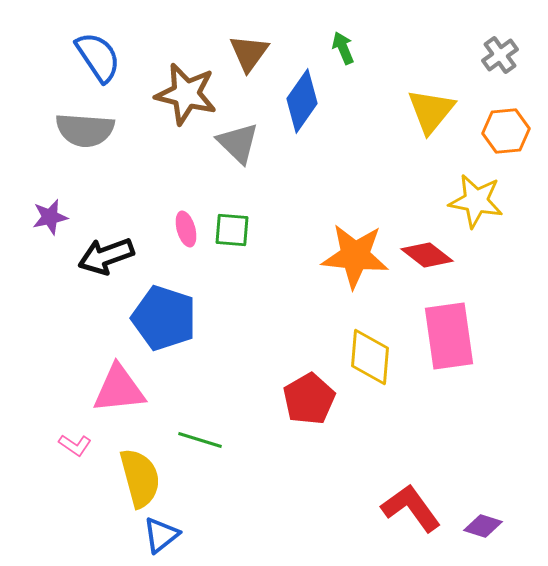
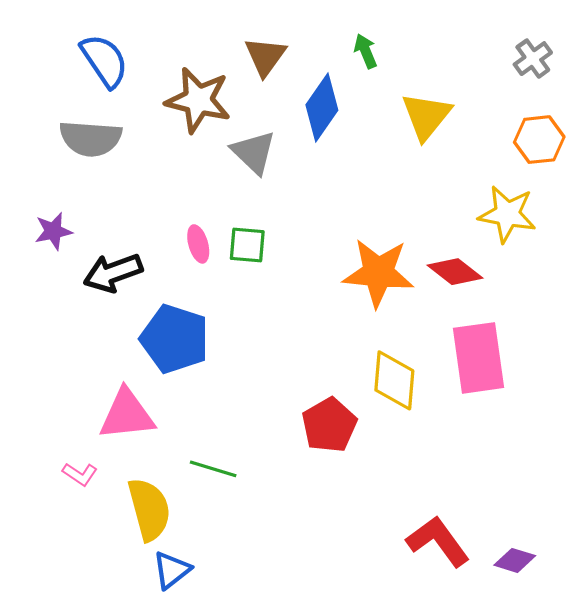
yellow triangle: (431, 111) -> (426, 116), moved

